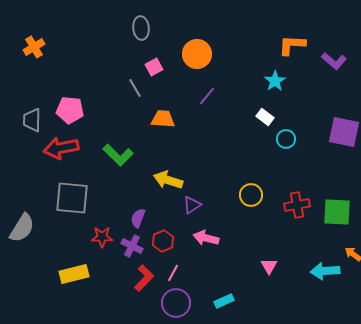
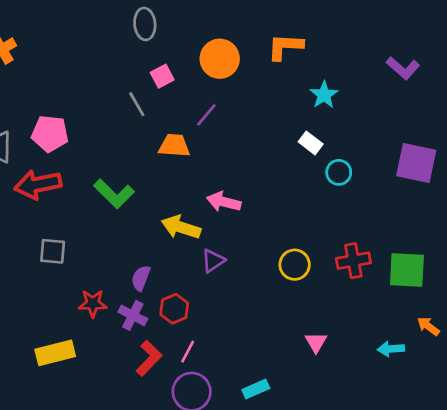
orange L-shape: (292, 45) -> (285, 47), moved
purple line: (207, 96) -> (206, 115), moved
yellow circle: (251, 195) -> (295, 265), moved
gray square: (72, 198) -> (53, 251), size x0.6
pink arrow: (206, 238) -> (224, 202), moved
cyan arrow: (325, 271) -> (391, 349), size x0.7

